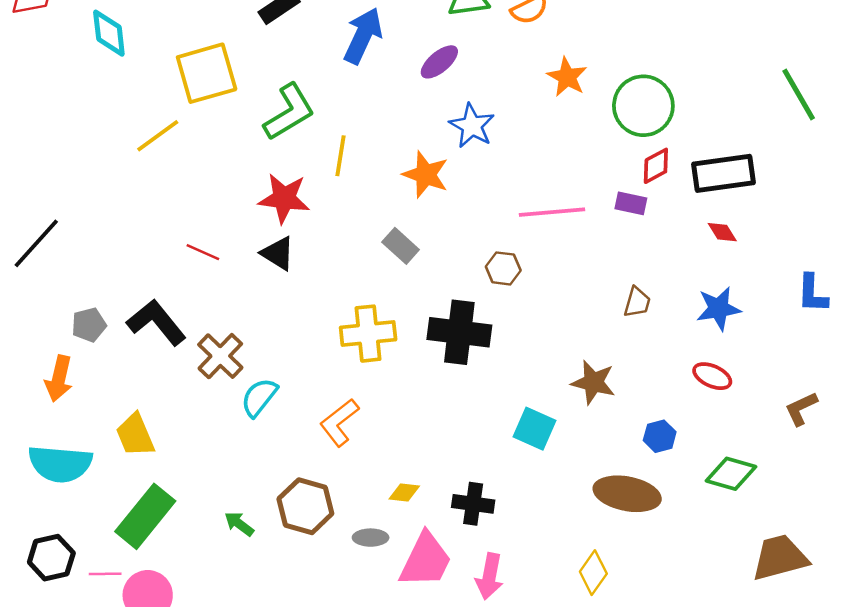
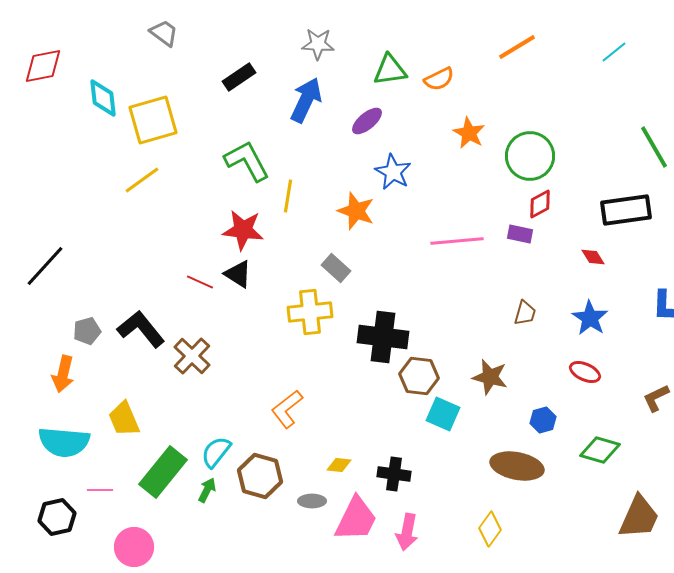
yellow square: (207, 73) -> (153, 120), moved
green L-shape: (289, 112) -> (247, 161), turned -87
black rectangle: (723, 173) -> (626, 210), moved
red line: (203, 252) -> (200, 282), moved
brown hexagon: (503, 268) -> (419, 376), moved, size x1.4
blue star: (718, 309) -> (590, 318), turned -30
yellow cross: (368, 334) -> (310, 312), moved
cyan semicircle: (259, 397) -> (216, 452), moved
green rectangle: (145, 516) -> (163, 472), moved
green arrow: (239, 524) -> (207, 490), turned 80
brown trapezoid: (780, 558) -> (639, 517), turned 129
pink line: (105, 574) -> (100, 490), moved

